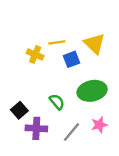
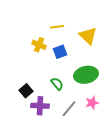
yellow line: (57, 42) -> (57, 27), moved
blue square: (71, 59) -> (60, 52), moved

